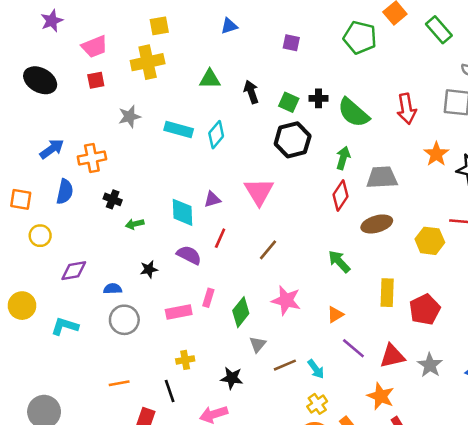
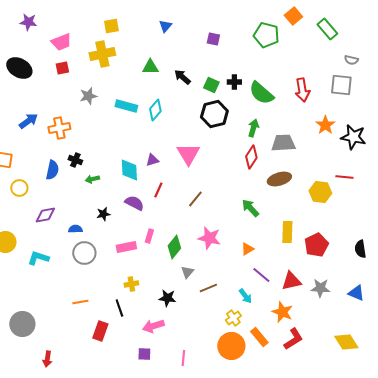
purple star: (52, 21) -> (28, 22), turned 30
blue triangle: (229, 26) -> (165, 26), turned -32
black arrow: (251, 92) -> (182, 77), turned -30
blue semicircle: (65, 192) -> (52, 170), moved
gray star: (430, 365) -> (320, 288), turned -30
cyan arrow: (316, 369) -> (245, 296), moved

